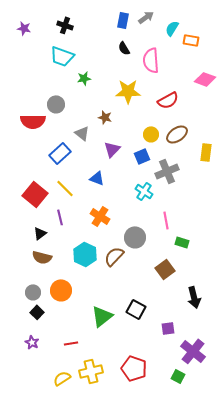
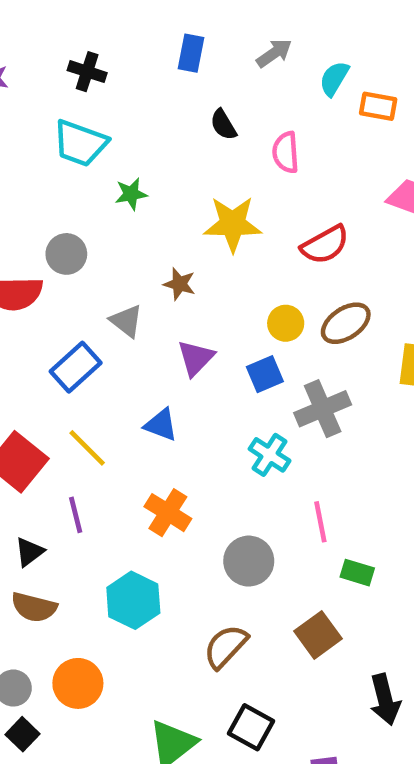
blue rectangle: (123, 20) -> (191, 53), moved
pink semicircle: (151, 60) -> (286, 152), size x0.7
brown semicircle: (114, 256) -> (226, 646), moved

